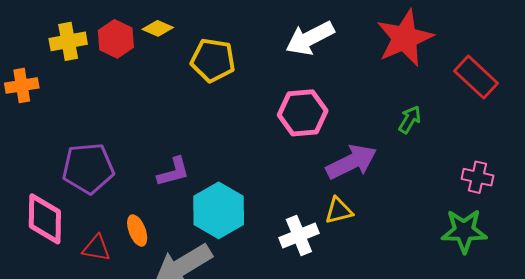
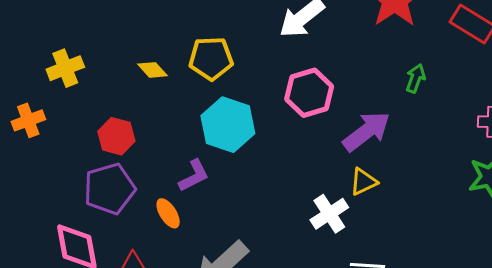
yellow diamond: (158, 28) -> (153, 70), moved, turned 36
red hexagon: (116, 39) -> (116, 136), moved
cyan hexagon: (219, 210) -> (228, 125), moved
orange ellipse: (137, 230) -> (168, 213), moved

